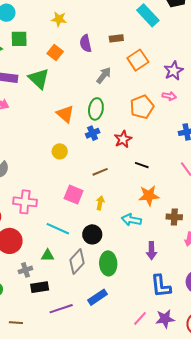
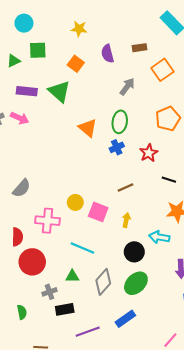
yellow circle: (60, 151) -> (75, 202), moved
black circle: (92, 234) -> (134, 252), moved
green ellipse: (108, 263) -> (136, 283), turned 50

